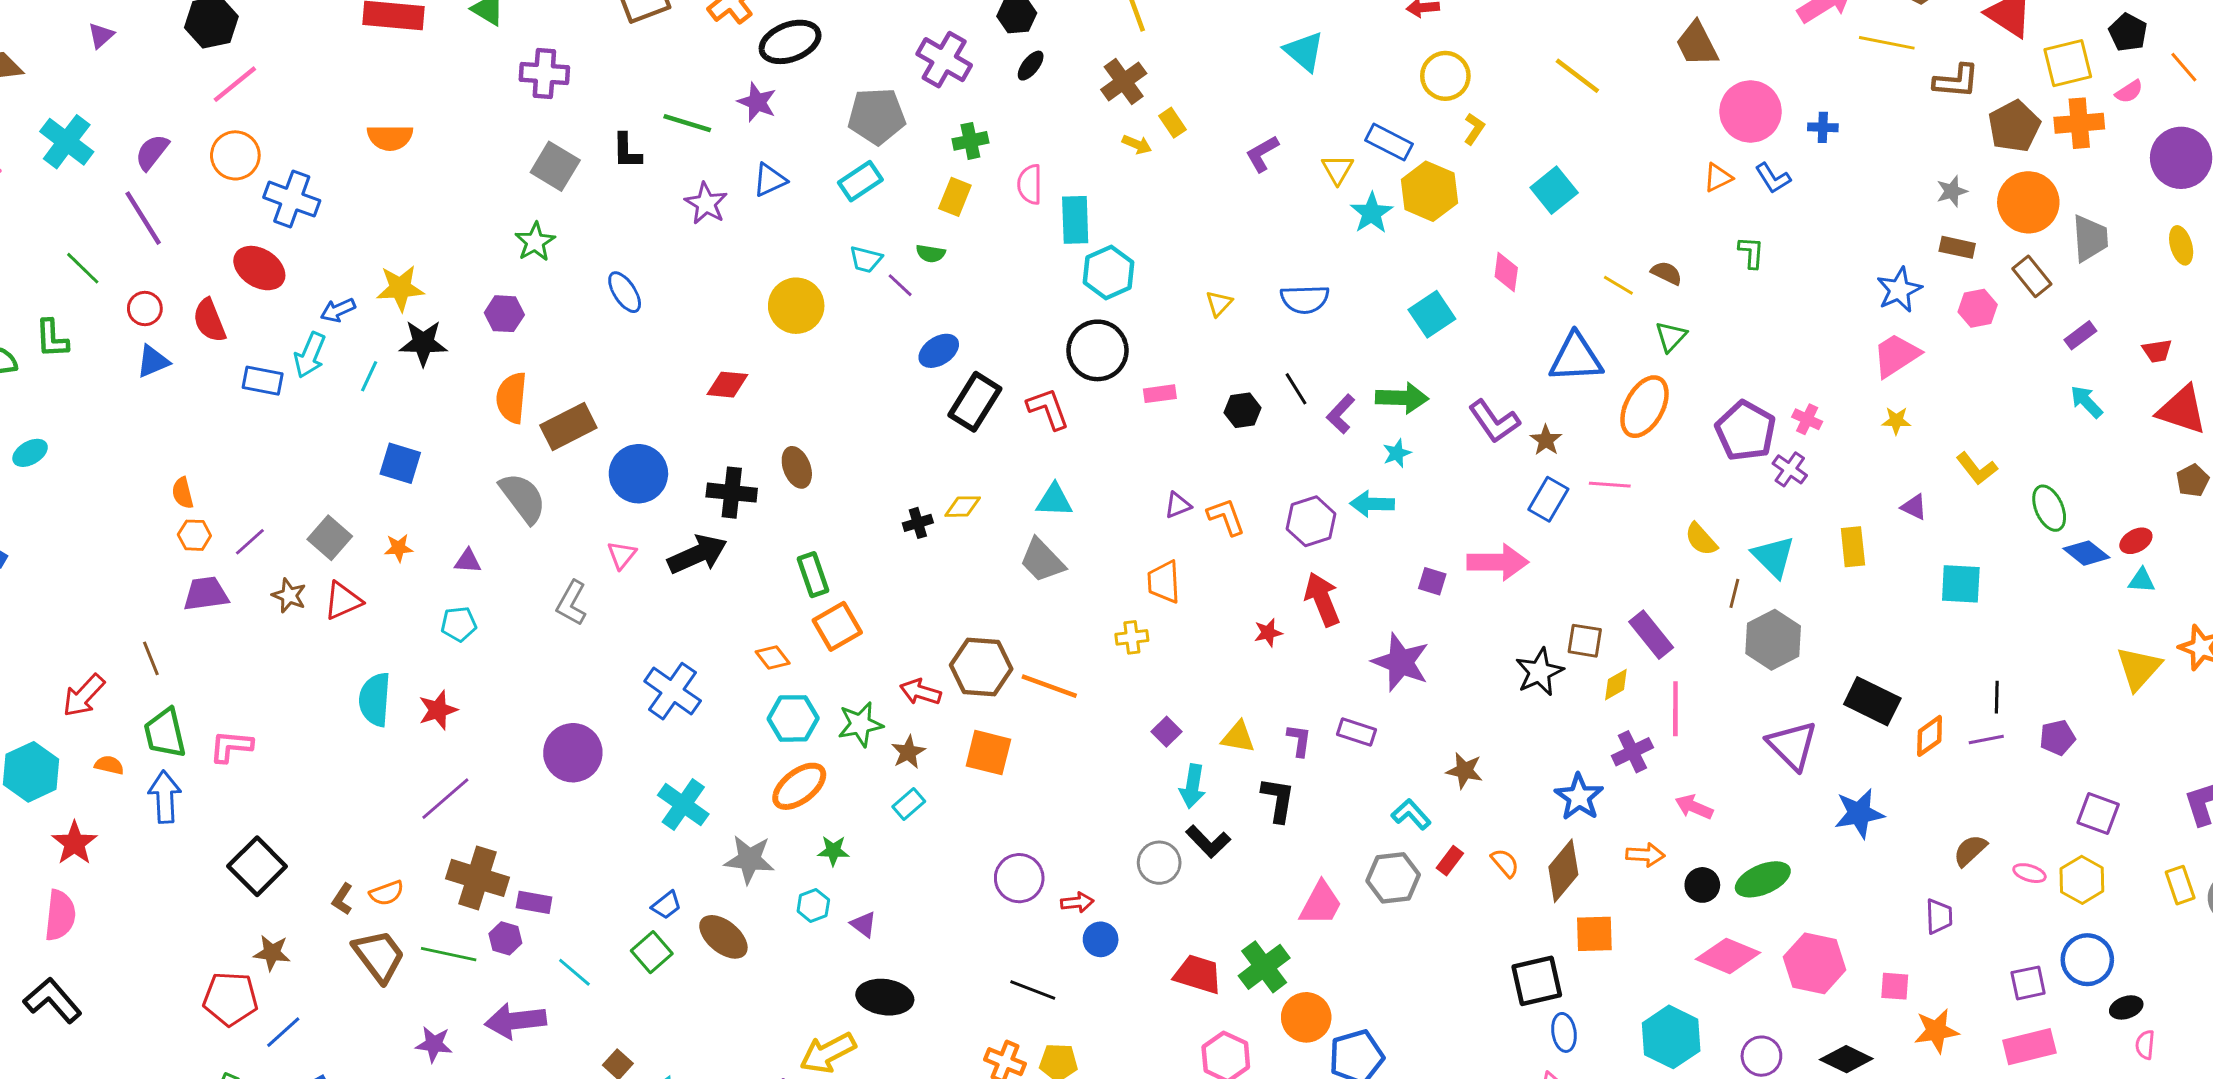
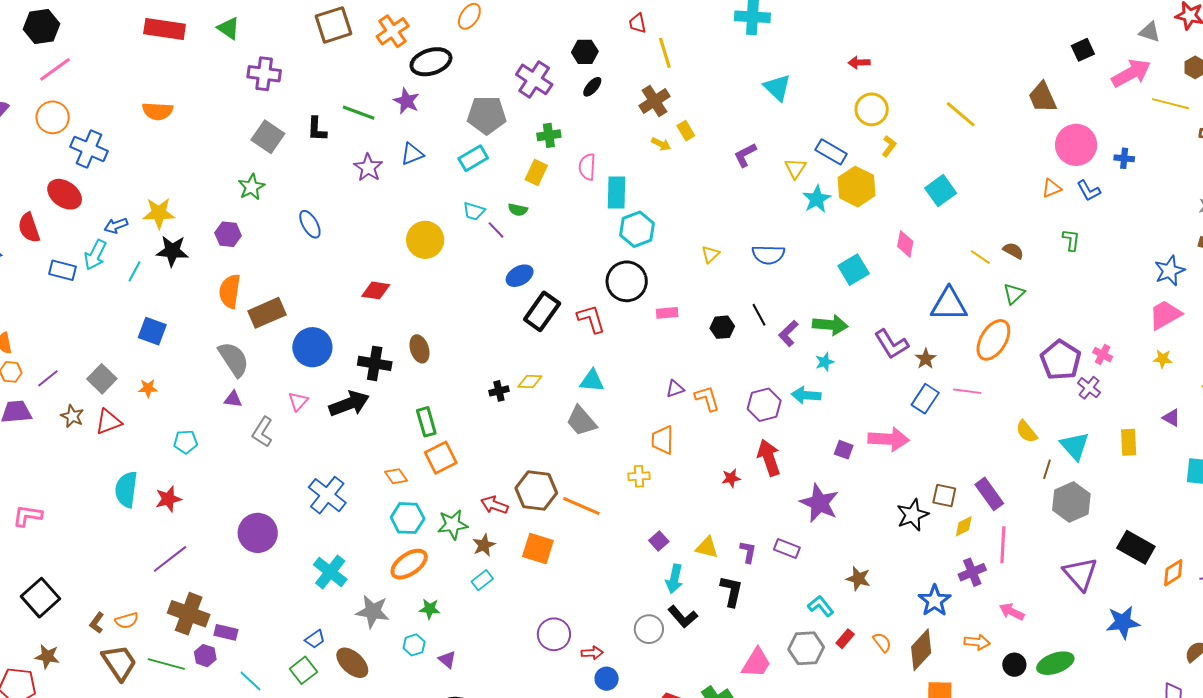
purple triangle: (468, 561) -> (233, 399), moved

